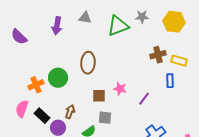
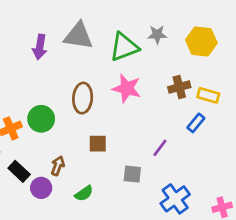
gray triangle: (85, 18) -> (78, 36), size x1.6
blue rectangle: (170, 81) -> (196, 123), turned 40
pink star: (120, 89) -> (127, 88), moved, size x1.5
gray square: (105, 118) -> (132, 174), moved

